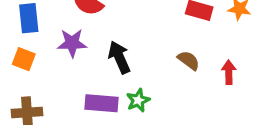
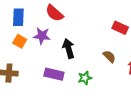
orange square: (24, 59) -> (20, 41), moved
green star: (138, 100) -> (85, 78), moved

